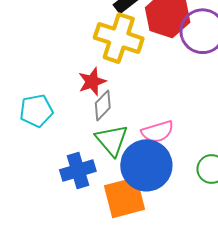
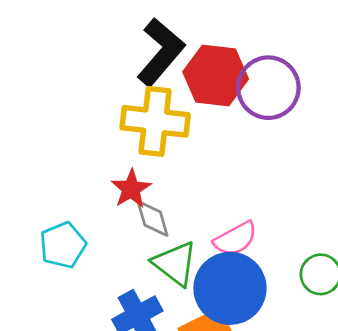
gray diamond: (103, 105) -> (153, 219), turned -48

